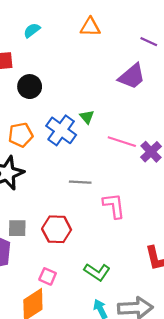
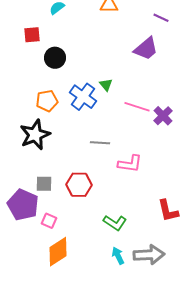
pink L-shape: (114, 206) -> (130, 164), turned 105
pink square: (48, 276) -> (49, 221), moved

